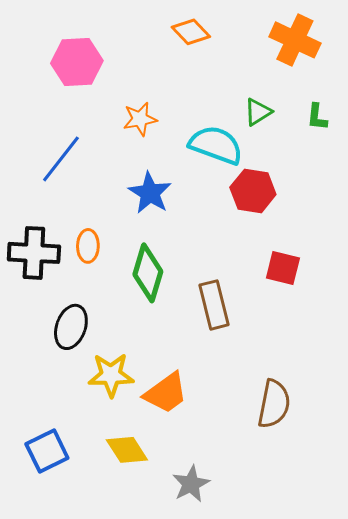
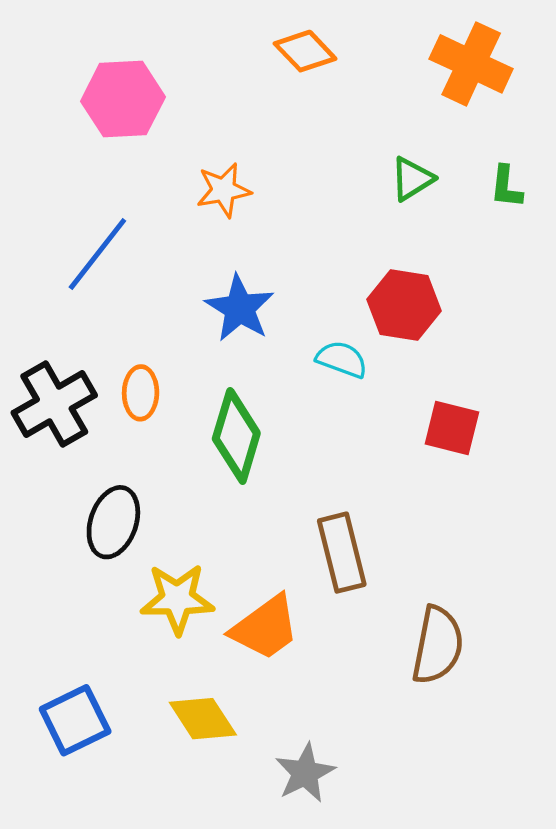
cyan semicircle: (216, 145) -> (342, 359), moved, size x0.6
black cross: (34, 253) -> (54, 404), turned -33
brown rectangle: (214, 305) -> (342, 553), moved

